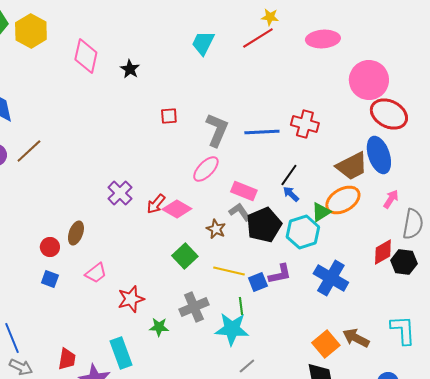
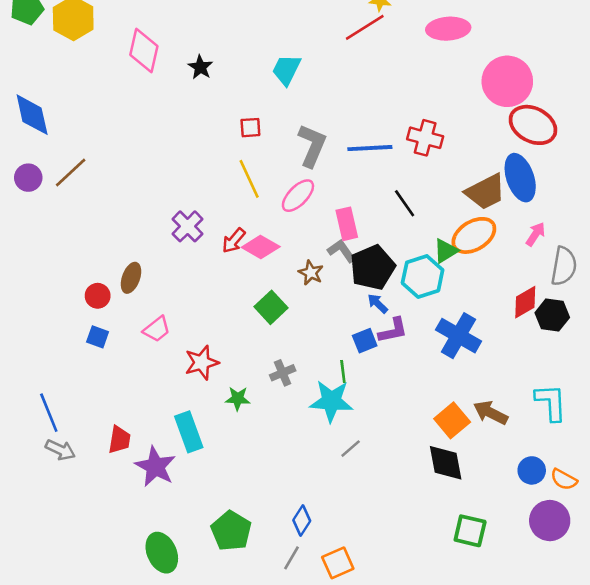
cyan trapezoid: (203, 43) -> (286, 70), moved
black line: (289, 175) -> (405, 203), turned -70
pink rectangle: (244, 191) -> (347, 224), turned 55
blue arrow: (291, 194) -> (378, 303), moved
yellow line: (229, 271) -> (249, 179), moved, turned 52
gray cross: (194, 307) -> (283, 373), size x0.7

